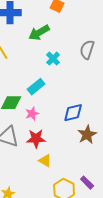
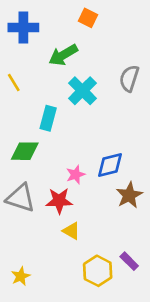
cyan cross: (53, 59) -> (82, 91), size x1.5
cyan rectangle: (36, 87) -> (48, 118), moved, turned -36
pink star: (32, 114) -> (76, 175), moved

